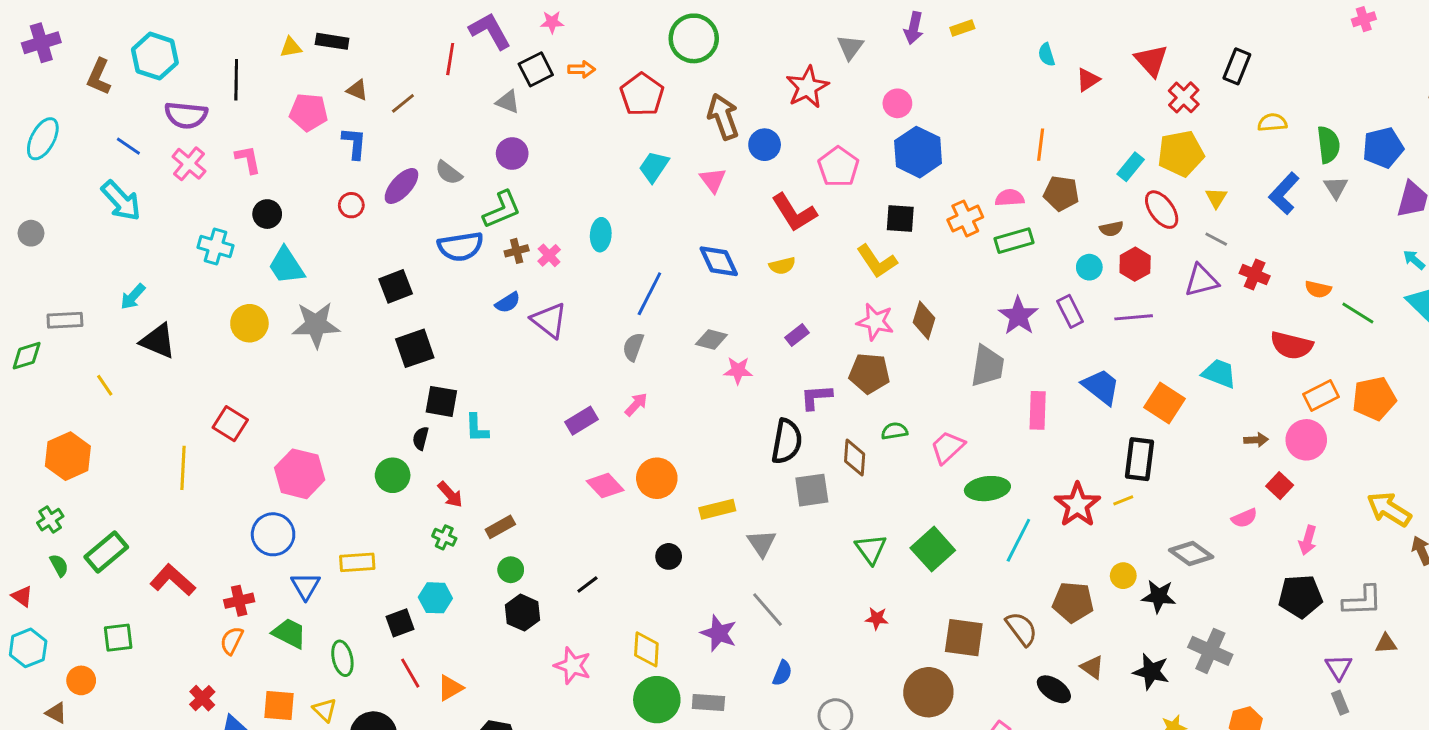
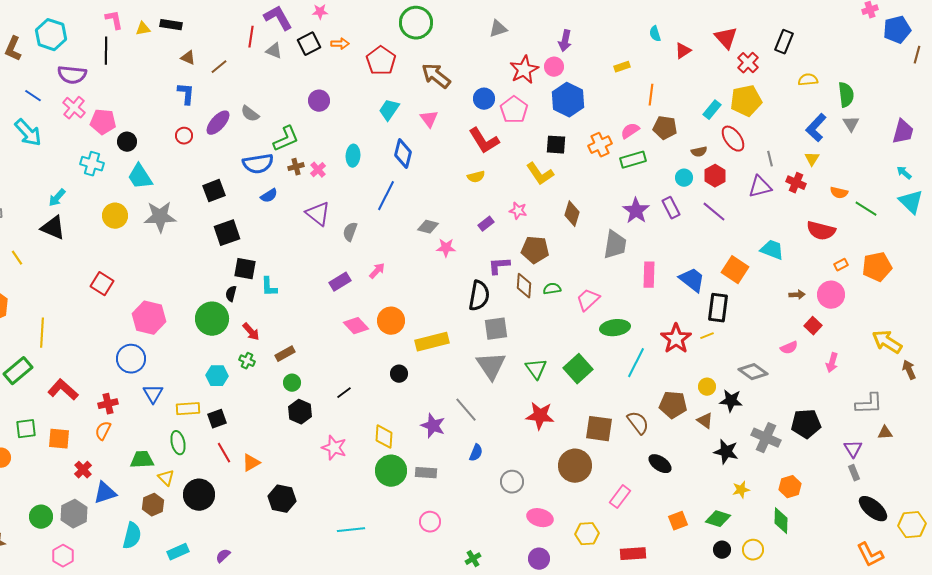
purple arrow: (914, 28) -> (565, 41), moved
yellow rectangle: (962, 28) -> (622, 67), moved
gray triangle: (850, 47) -> (498, 29), moved, turned 36
red star: (807, 87) -> (524, 70), moved
gray triangle: (508, 102) -> (274, 51), moved
pink pentagon: (308, 112) -> (103, 122), moved
brown arrow: (723, 117) -> (436, 76), turned -32
blue circle: (765, 145) -> (484, 99), moved
blue pentagon: (1383, 148) -> (897, 30), moved
purple circle: (512, 154) -> (319, 101), moved
pink L-shape: (248, 159) -> (114, 20), moved
pink semicircle: (1010, 198) -> (630, 131), turned -30
yellow triangle: (1216, 198) -> (812, 159), moved
gray line: (1216, 239) -> (770, 159), turned 49
blue diamond: (719, 261) -> (403, 154), moved, turned 40
cyan arrow: (133, 297) -> (57, 198), moved
blue semicircle: (508, 303) -> (269, 196), moved
purple line: (1134, 317) -> (714, 212), turned 45
pink star: (875, 322) -> (518, 211), moved, size x0.7
gray semicircle: (633, 347) -> (350, 232), moved
blue trapezoid: (1101, 387) -> (692, 280), moved
orange rectangle: (1321, 396) -> (841, 265), size x0.6
brown diamond: (855, 458) -> (524, 286), moved
yellow line: (183, 468) -> (42, 333), moved
green circle: (393, 475) -> (212, 319), size x1.4
yellow rectangle: (717, 509) -> (432, 342), size x1.4
gray triangle: (762, 543) -> (491, 366), moved, size x1.5
yellow rectangle: (357, 562) -> (188, 409), moved
black pentagon: (1300, 596) -> (806, 424), moved
cyan hexagon: (435, 598) -> (217, 376), moved
red star: (877, 618) -> (540, 416), size x1.8
green trapezoid: (289, 633) -> (142, 460), moved, turned -30
brown triangle: (1092, 667) -> (705, 421), moved
orange square: (279, 706) -> (59, 439), moved

